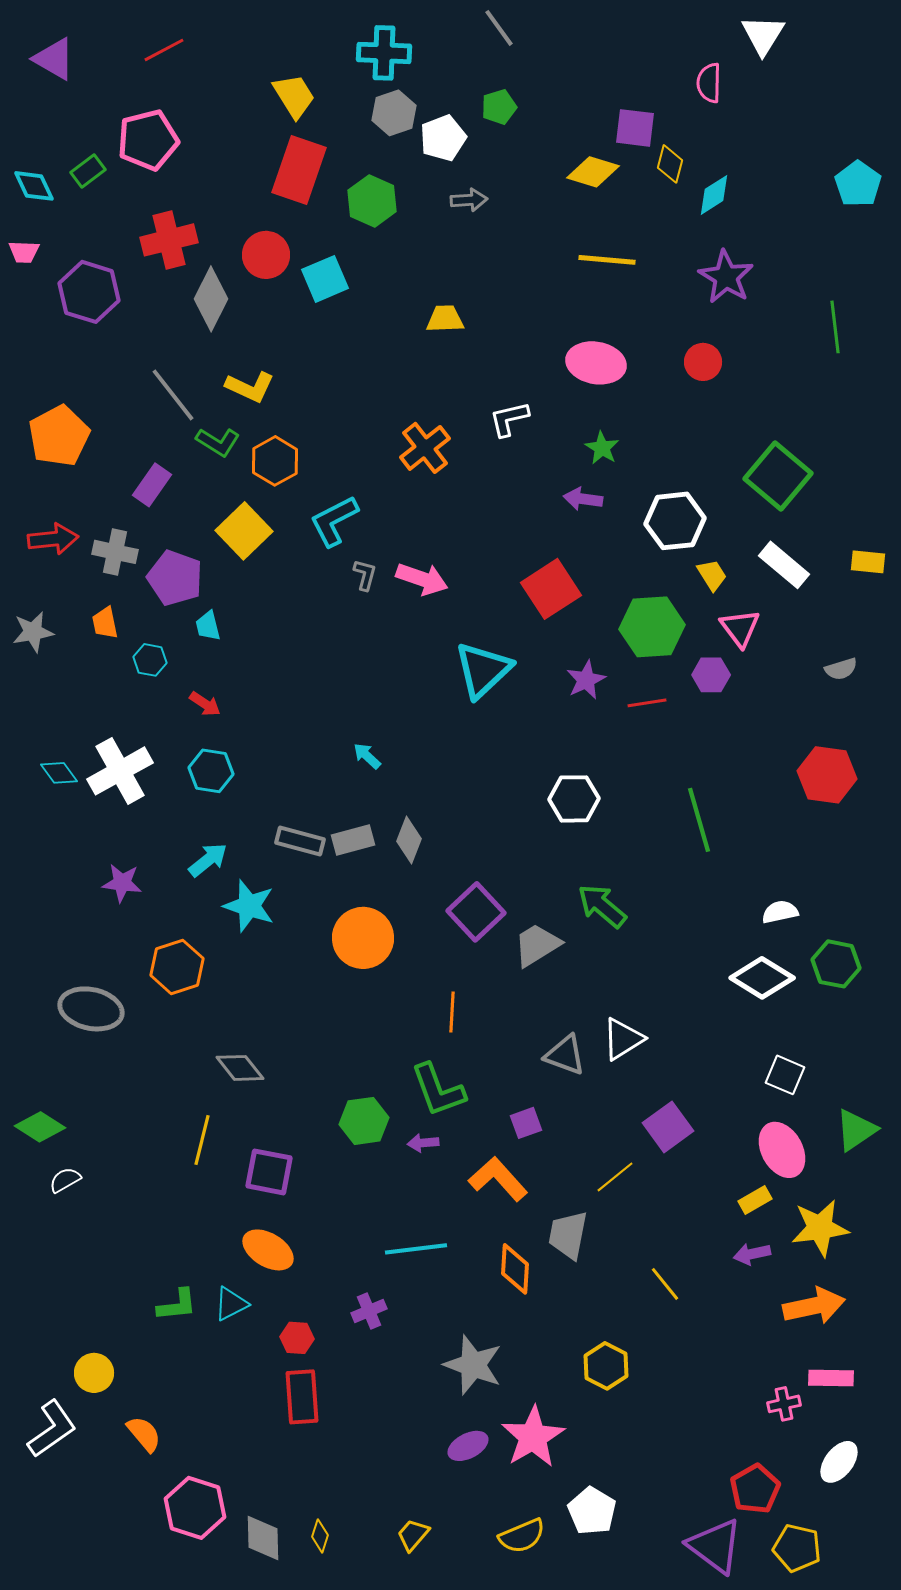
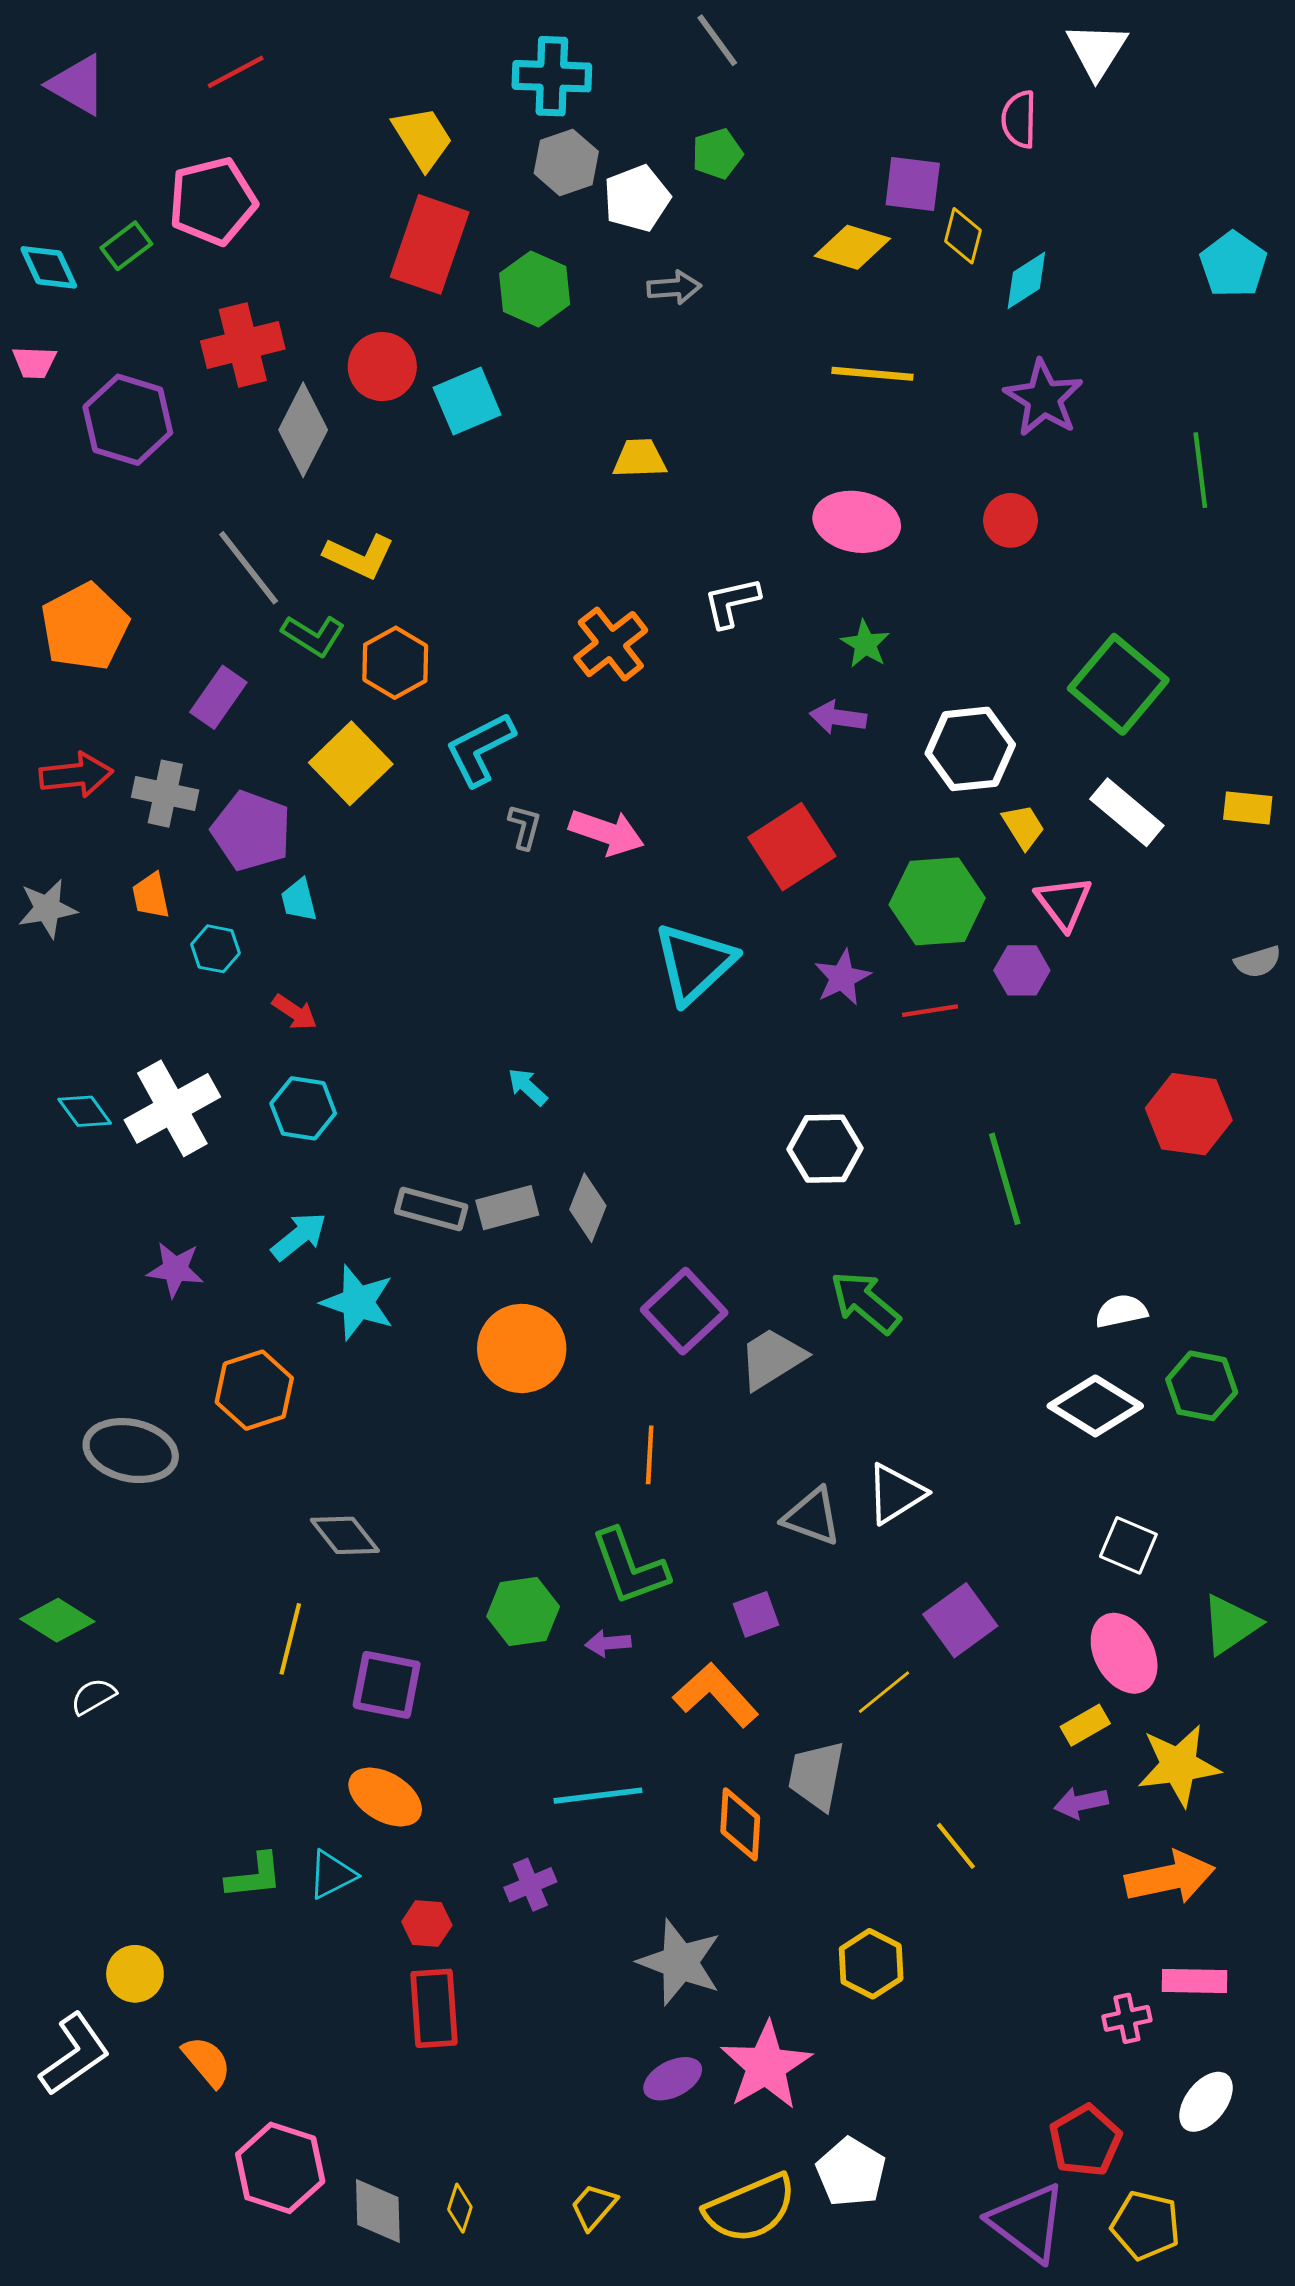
gray semicircle: (841, 669) -> (1258, 962), moved
yellow semicircle: (522, 1536) -> (750, 2208), size x1.4

